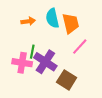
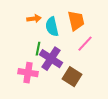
cyan semicircle: (52, 18) -> (52, 27), moved
pink cross: (22, 63) -> (28, 73), moved

